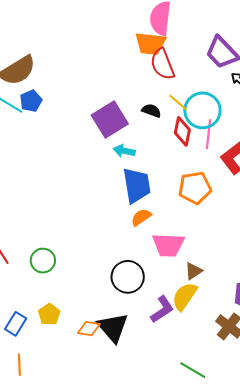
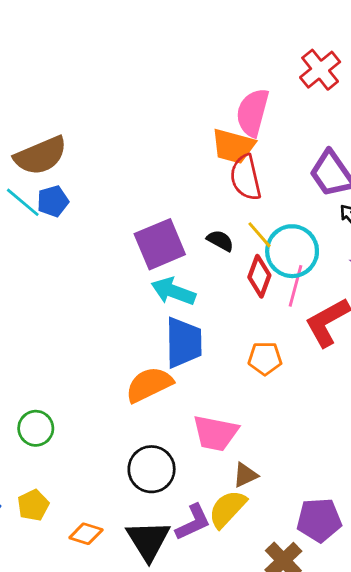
cyan arrow: (124, 151) -> (173, 291), size x1.4
orange pentagon: (195, 188) -> (265, 358), size x0.7
orange semicircle: (141, 217) -> (149, 385), moved, size x1.6
black triangle: (113, 328) -> (148, 540), moved

